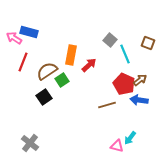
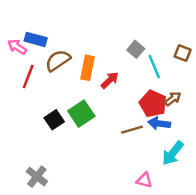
brown semicircle: (47, 71) -> (58, 60), moved
green square: (62, 80) -> (81, 114), moved, size x1.5
blue arrow: (139, 100) -> (159, 123), moved
cyan arrow: (130, 138) -> (173, 153), moved, size x1.5

